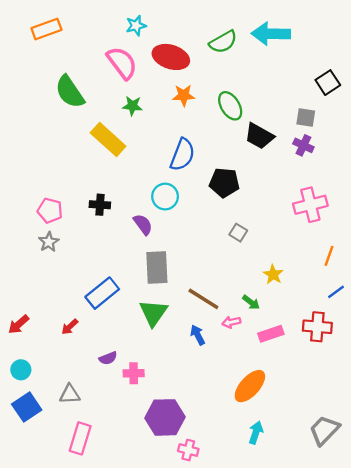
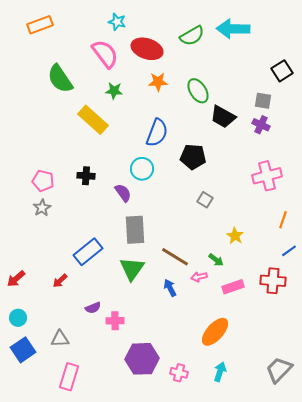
cyan star: (136, 26) -> (117, 22), turned 30
pink cross: (188, 450) -> (179, 373), moved

